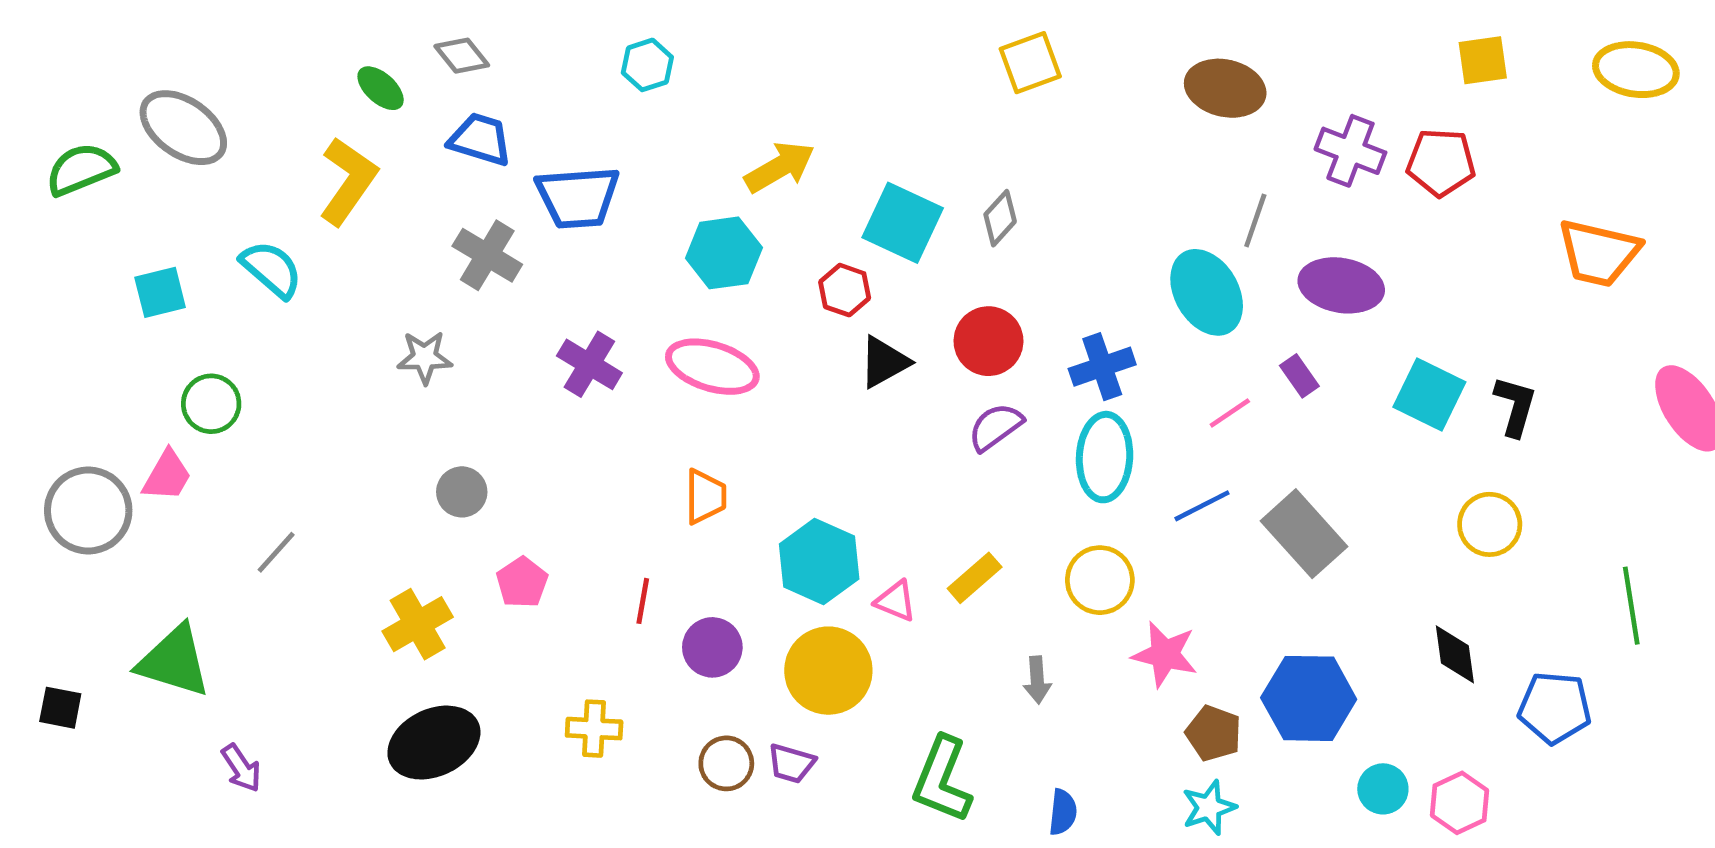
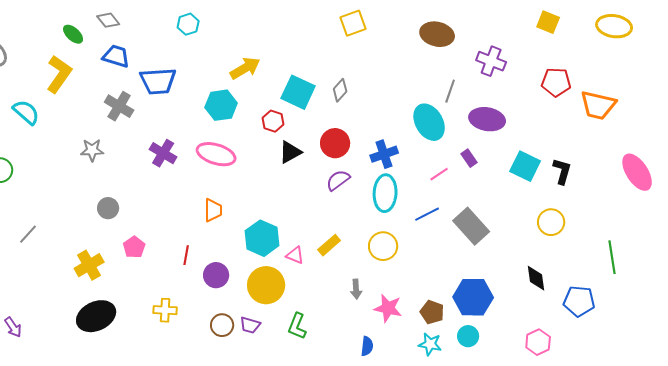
yellow square: (1483, 60) -> (548, 22), turned 30
red pentagon: (1441, 162) -> (556, 82), moved
pink star: (1165, 654) -> (388, 308), moved
green L-shape: (942, 780) -> (297, 326), moved, size x0.7
cyan circle: (1383, 789) -> (468, 336), moved
cyan star: (1209, 807) -> (430, 344), turned 30

